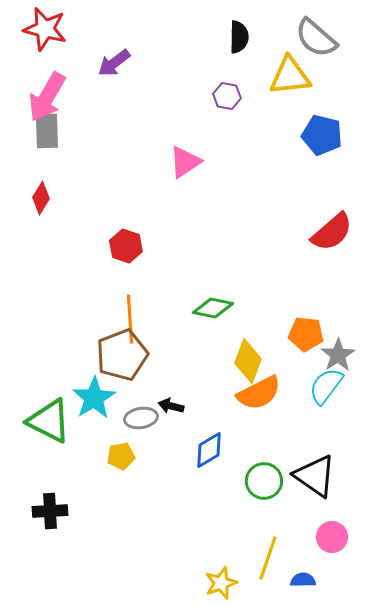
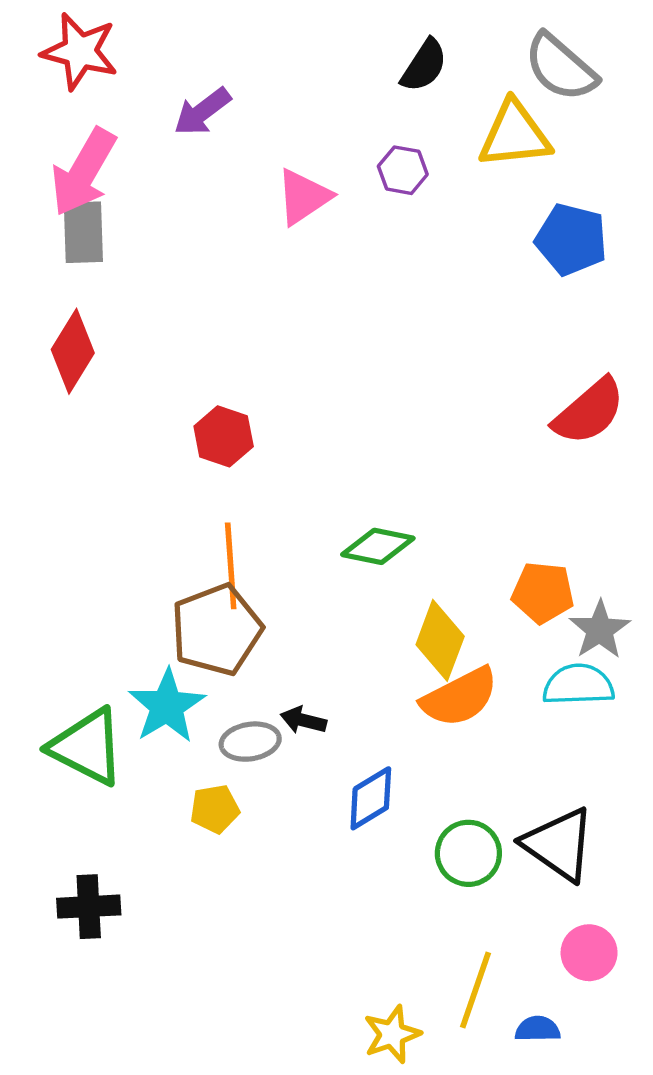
black semicircle: (239, 37) -> (424, 66), turned 32
pink triangle: (185, 162) -> (303, 197), moved
red diamond: (41, 198) -> (73, 351), size x1.4
cyan semicircle: (326, 386) -> (578, 685), turned 51

